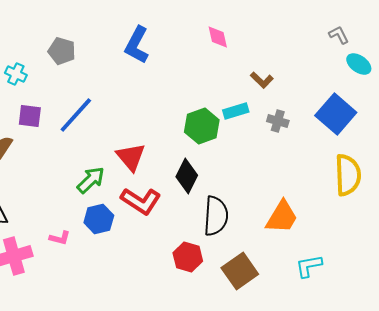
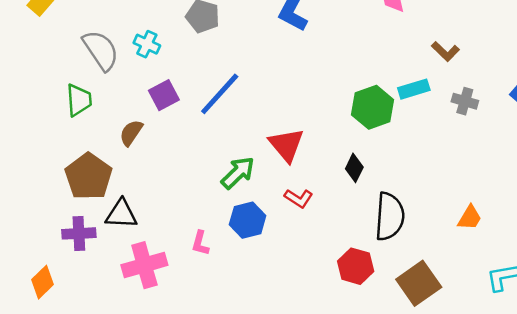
purple square: (30, 116) -> (164, 95), turned -35
black diamond: (187, 176) -> (354, 168), size x0.7
red L-shape: (141, 201) -> (299, 198), size x0.6
orange trapezoid: (282, 217) -> (470, 218), size x0.6
pink L-shape: (60, 238) -> (200, 243), turned 90

